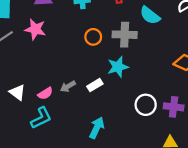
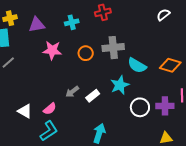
cyan semicircle: (150, 15) -> (137, 65), moved
pink star: (35, 29) -> (52, 50), moved
cyan star: (118, 67) -> (120, 85), moved
gray arrow: (68, 86) -> (72, 92), moved

